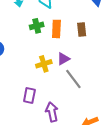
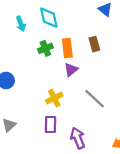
purple triangle: (63, 59) -> (71, 70), moved
yellow cross: (44, 64) -> (54, 98), moved

